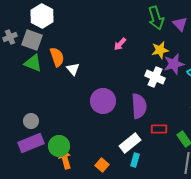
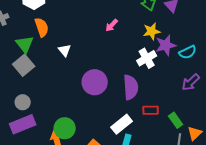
gray square: (32, 40) -> (24, 65), moved, turned 30
orange semicircle: (57, 57) -> (42, 27), moved
green triangle: (33, 63) -> (25, 44), turned 30
white cross: (155, 77) -> (147, 58), turned 36
green circle: (59, 146) -> (65, 128), moved

